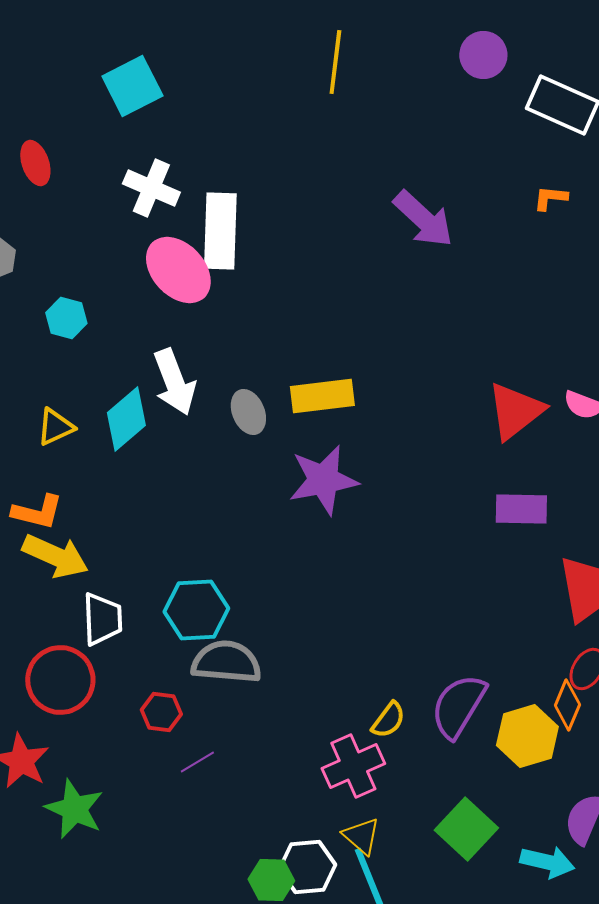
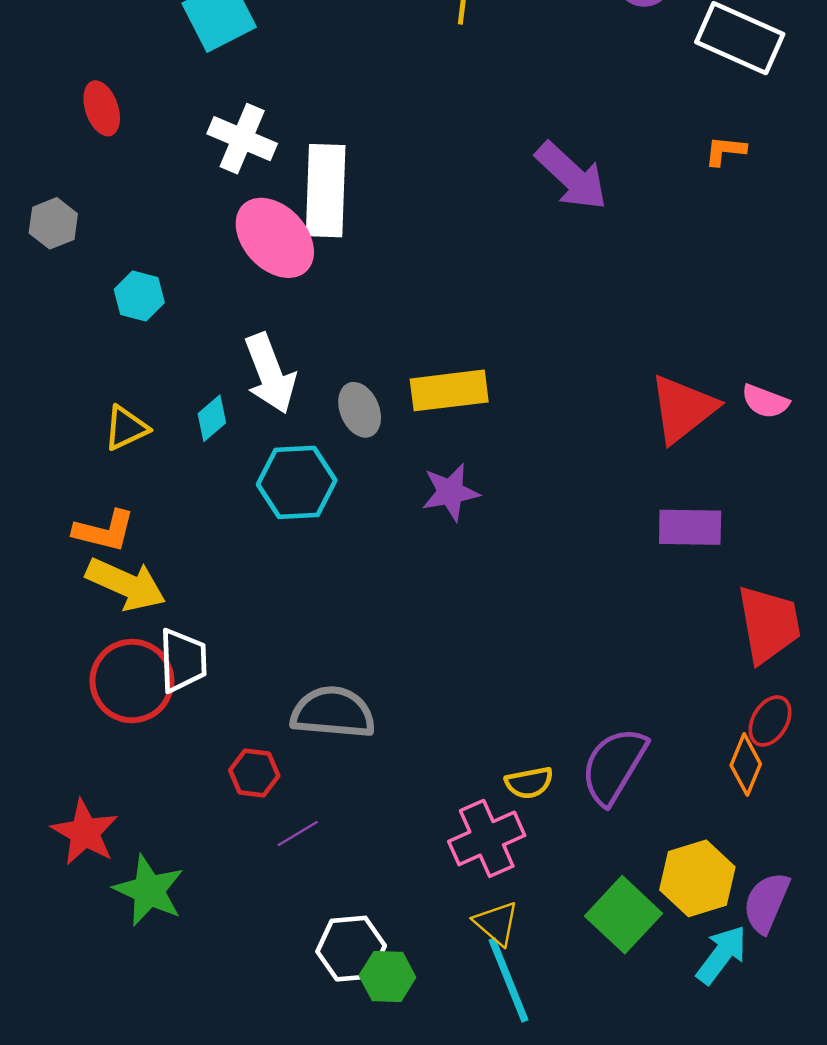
cyan diamond: (126, 419) -> (212, 418), size x0.6
purple star: (323, 480) -> (450, 492), size x0.7
cyan hexagon: (196, 610) -> (297, 482), moved
red circle: (60, 680) -> (132, 681), moved
yellow semicircle: (388, 720) -> (529, 783), turned 42
yellow hexagon: (527, 736) -> (697, 878), moved
cyan arrow: (547, 862) -> (722, 955), turned -66
white hexagon: (307, 867) -> (351, 949), moved

